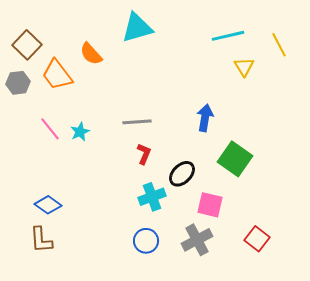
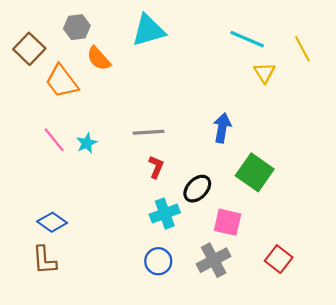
cyan line: (228, 36) -> (247, 39), turned 36
gray hexagon: (18, 83) -> (77, 27), moved

